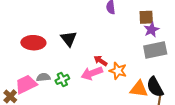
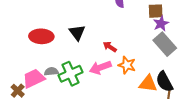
gray rectangle: (155, 50) -> (165, 44), turned 60
red arrow: (100, 61) -> (110, 47), moved
green cross: (62, 79) -> (70, 74), size x1.6

